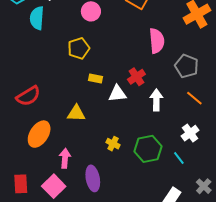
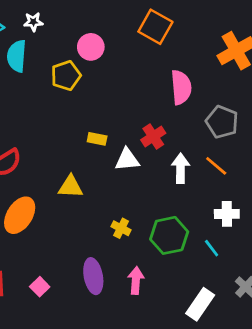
yellow pentagon: (79, 48) -> (66, 76), moved
orange line: (194, 98) -> (216, 166), moved
white cross: (190, 133) -> (227, 214), turned 36
pink arrow: (65, 158) -> (136, 281), moved
pink square: (54, 186) -> (40, 287), size x0.6

